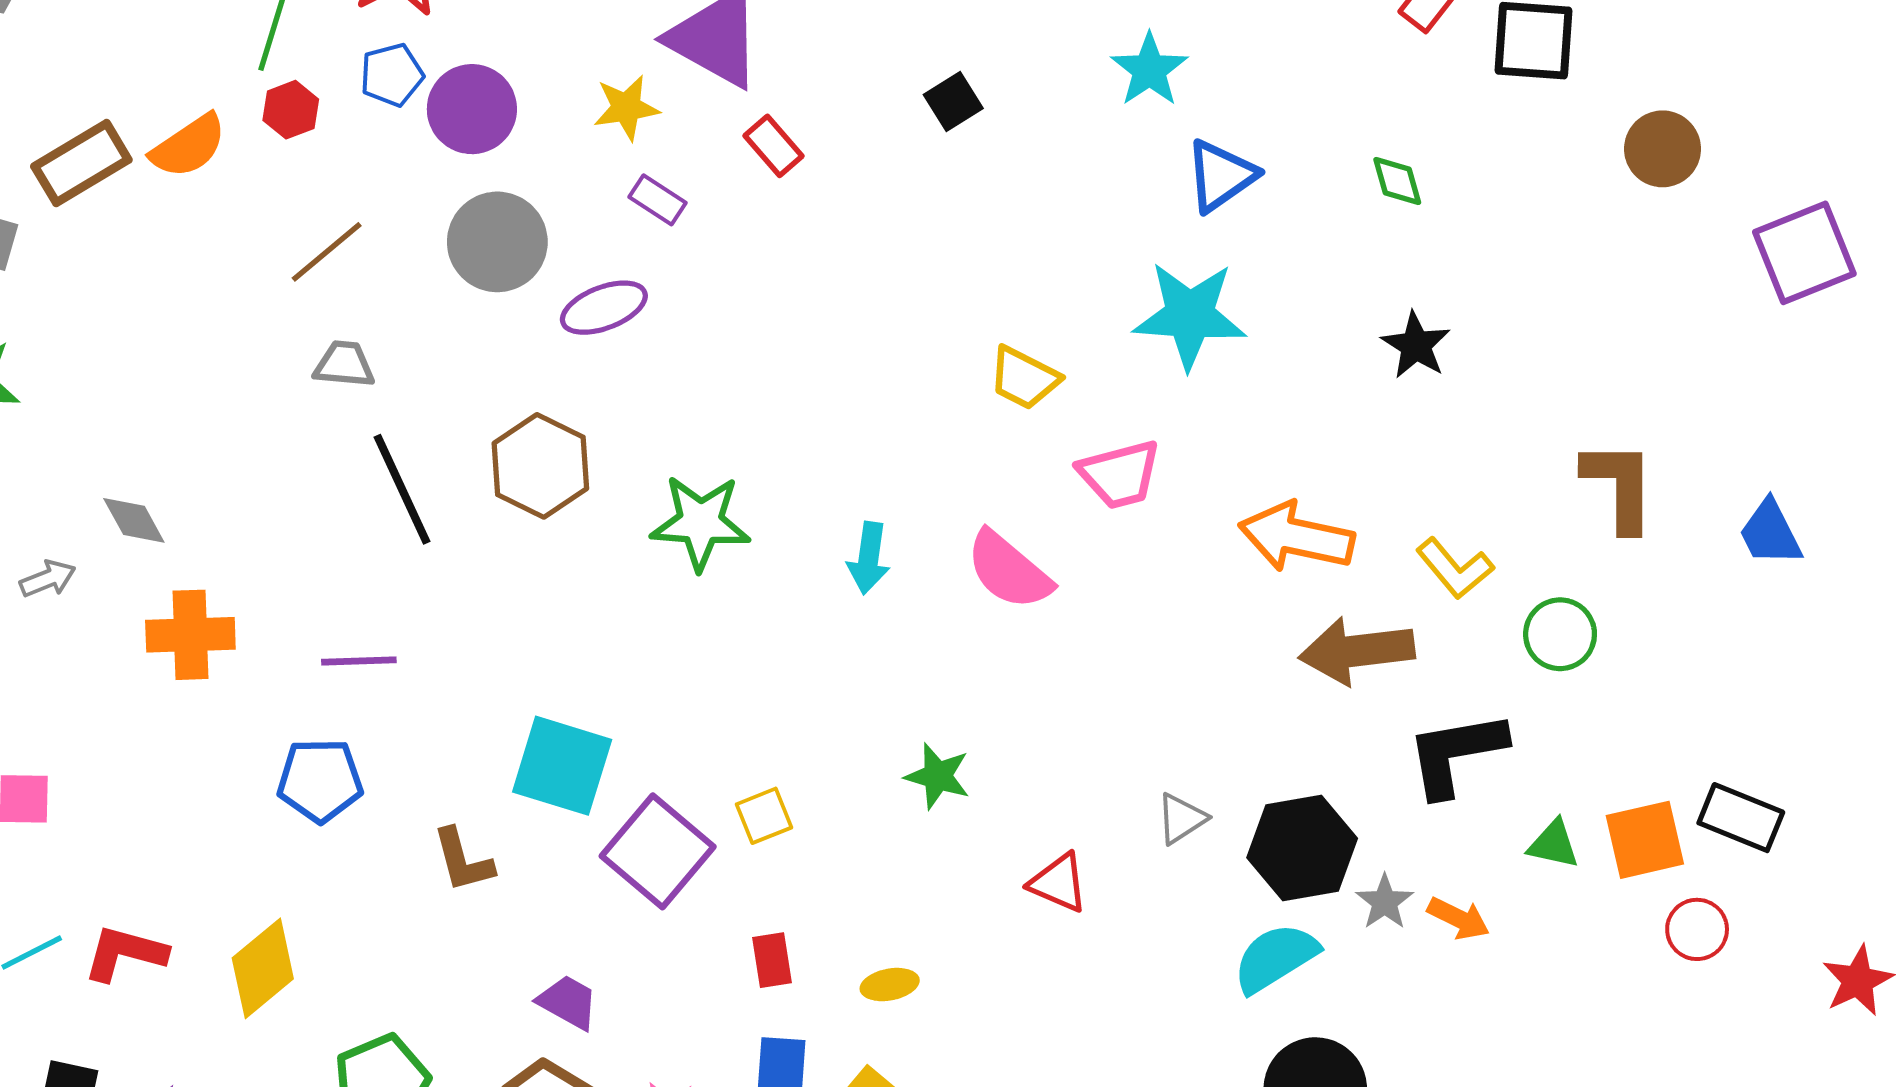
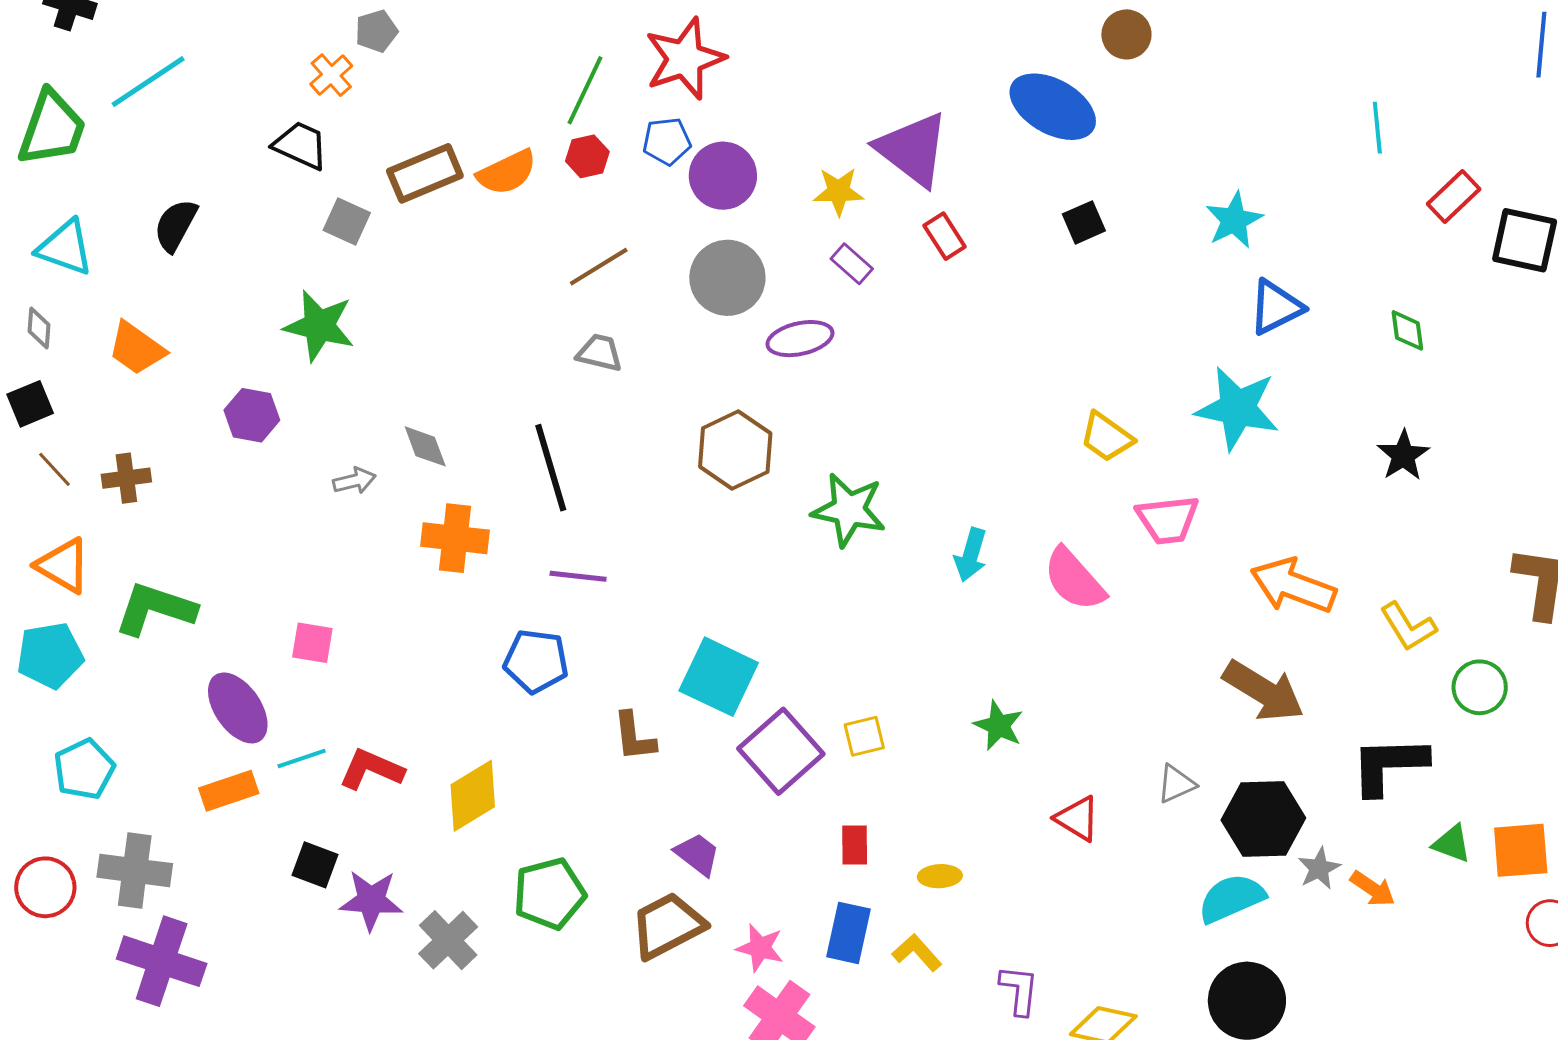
black line: (402, 489) -> (551, 468), moved
brown arrow: (1357, 651) -> (1263, 691), moved, turned -150

